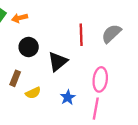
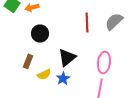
black triangle: (58, 62) -> (67, 57), moved
blue star: (68, 97) -> (63, 78), moved

